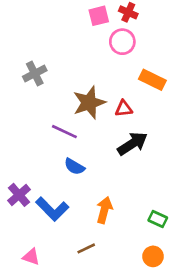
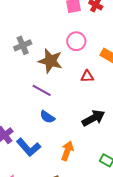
pink circle: (122, 42) -> (76, 41), moved
brown star: (89, 103) -> (50, 61), moved, turned 30
black arrow: (132, 144) -> (93, 118), moved

